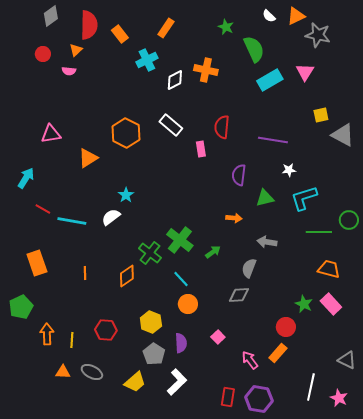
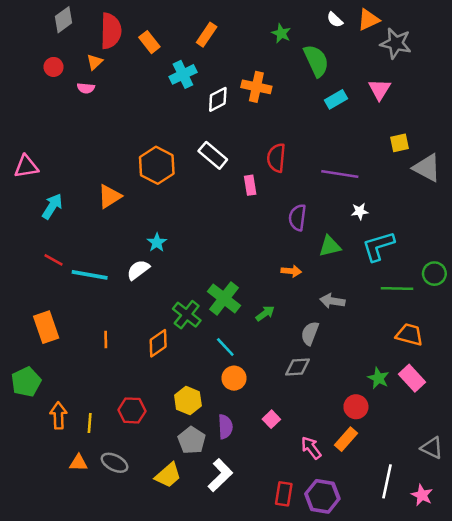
cyan rectangle: (270, 80) -> (336, 99), size x0.7
pink triangle: (51, 134) -> (26, 167), moved
cyan arrow: (26, 178) -> (52, 206), moved

